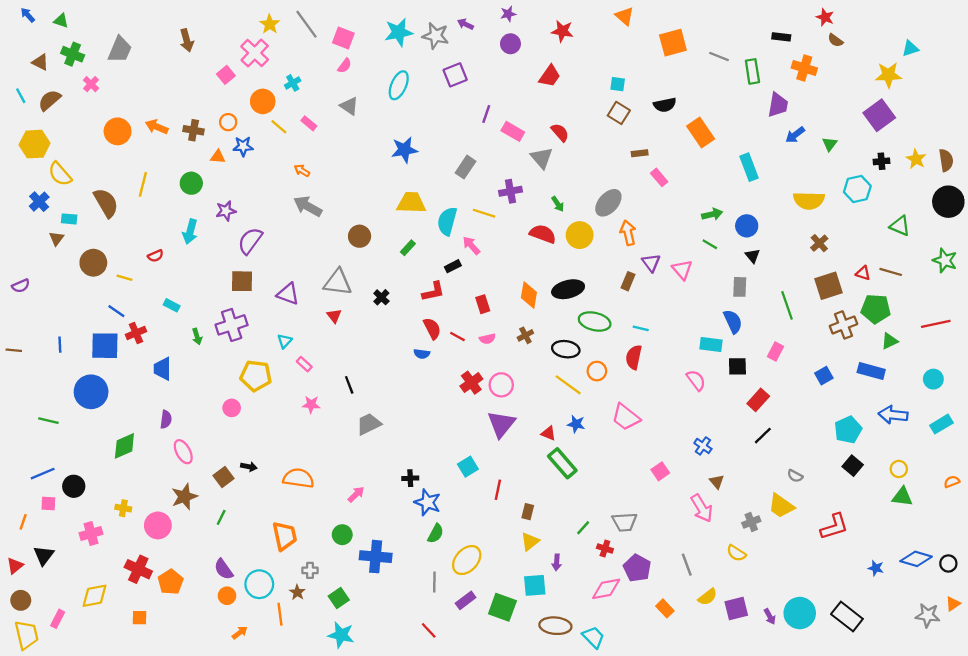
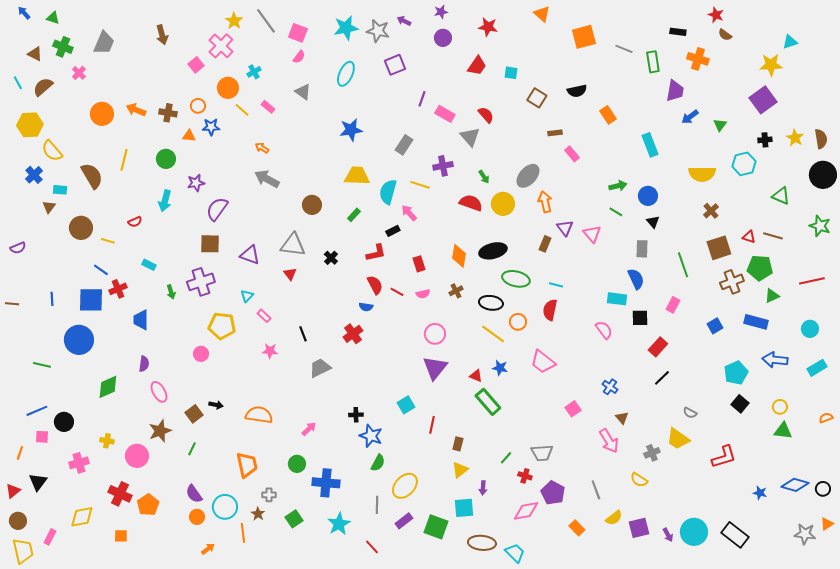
cyan square: (618, 84) -> (511, 73), moved
orange rectangle: (701, 133) -> (608, 115), size x0.7
red cross: (471, 383) -> (353, 334), moved
cyan star: (341, 635) -> (339, 524), moved, turned 30

